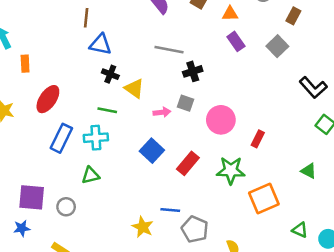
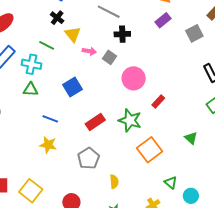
purple rectangle: (236, 41) -> (163, 20), turned 70
pink arrow: (162, 112) -> (89, 51), moved
red rectangle: (188, 163) -> (95, 122), moved
green triangle: (91, 175) -> (31, 89), moved
orange square: (264, 199) -> (150, 150), turned -30
blue line: (170, 210) -> (50, 119), moved
yellow star: (143, 227) -> (48, 145), turned -30

